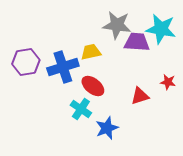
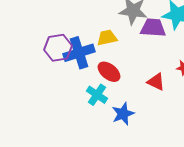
purple hexagon: (26, 62) -> (58, 48), moved
red triangle: (140, 96) -> (156, 82), turned 42

